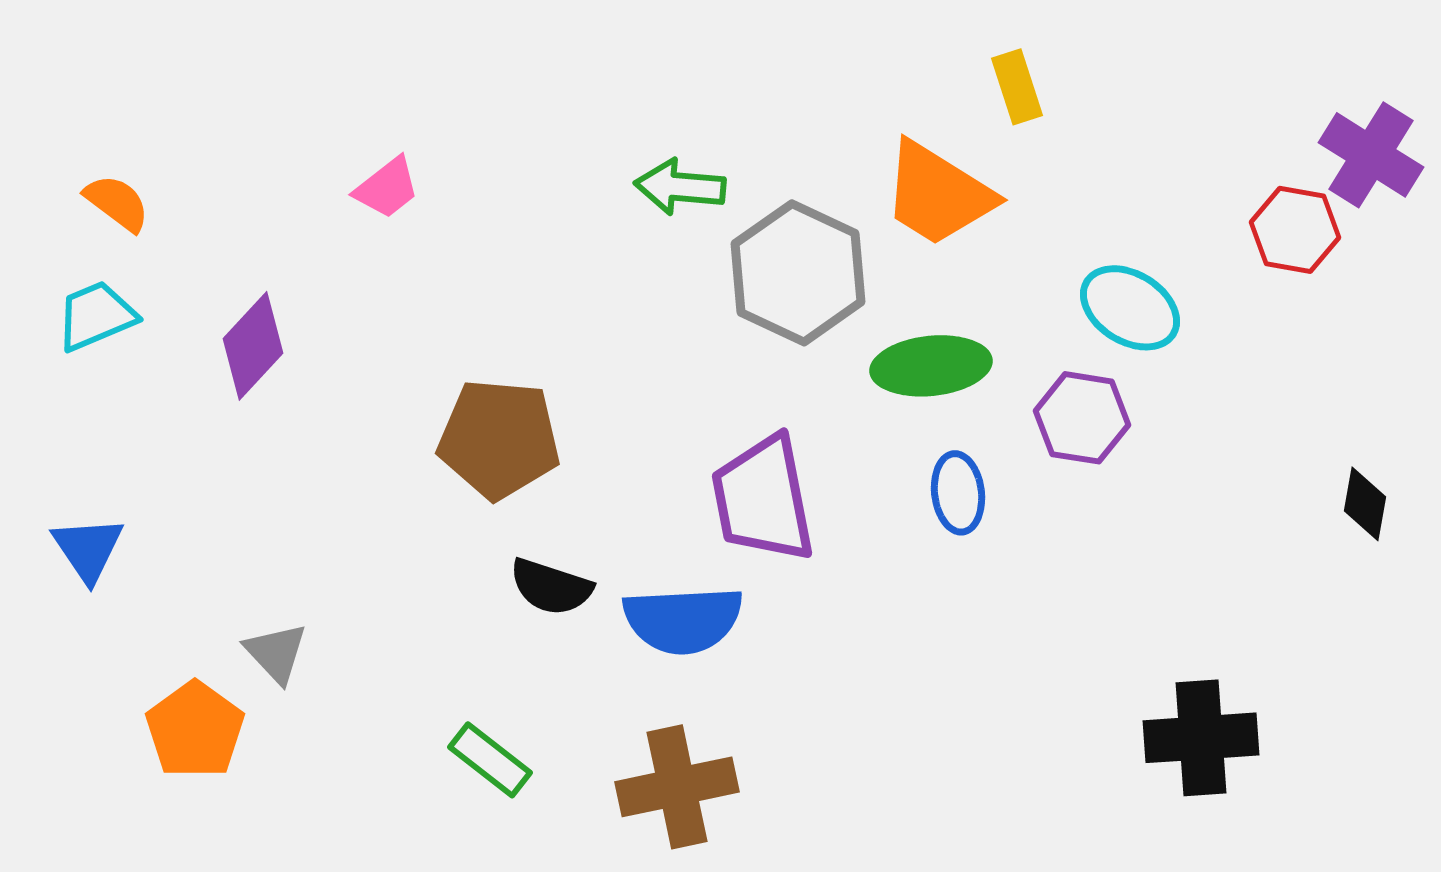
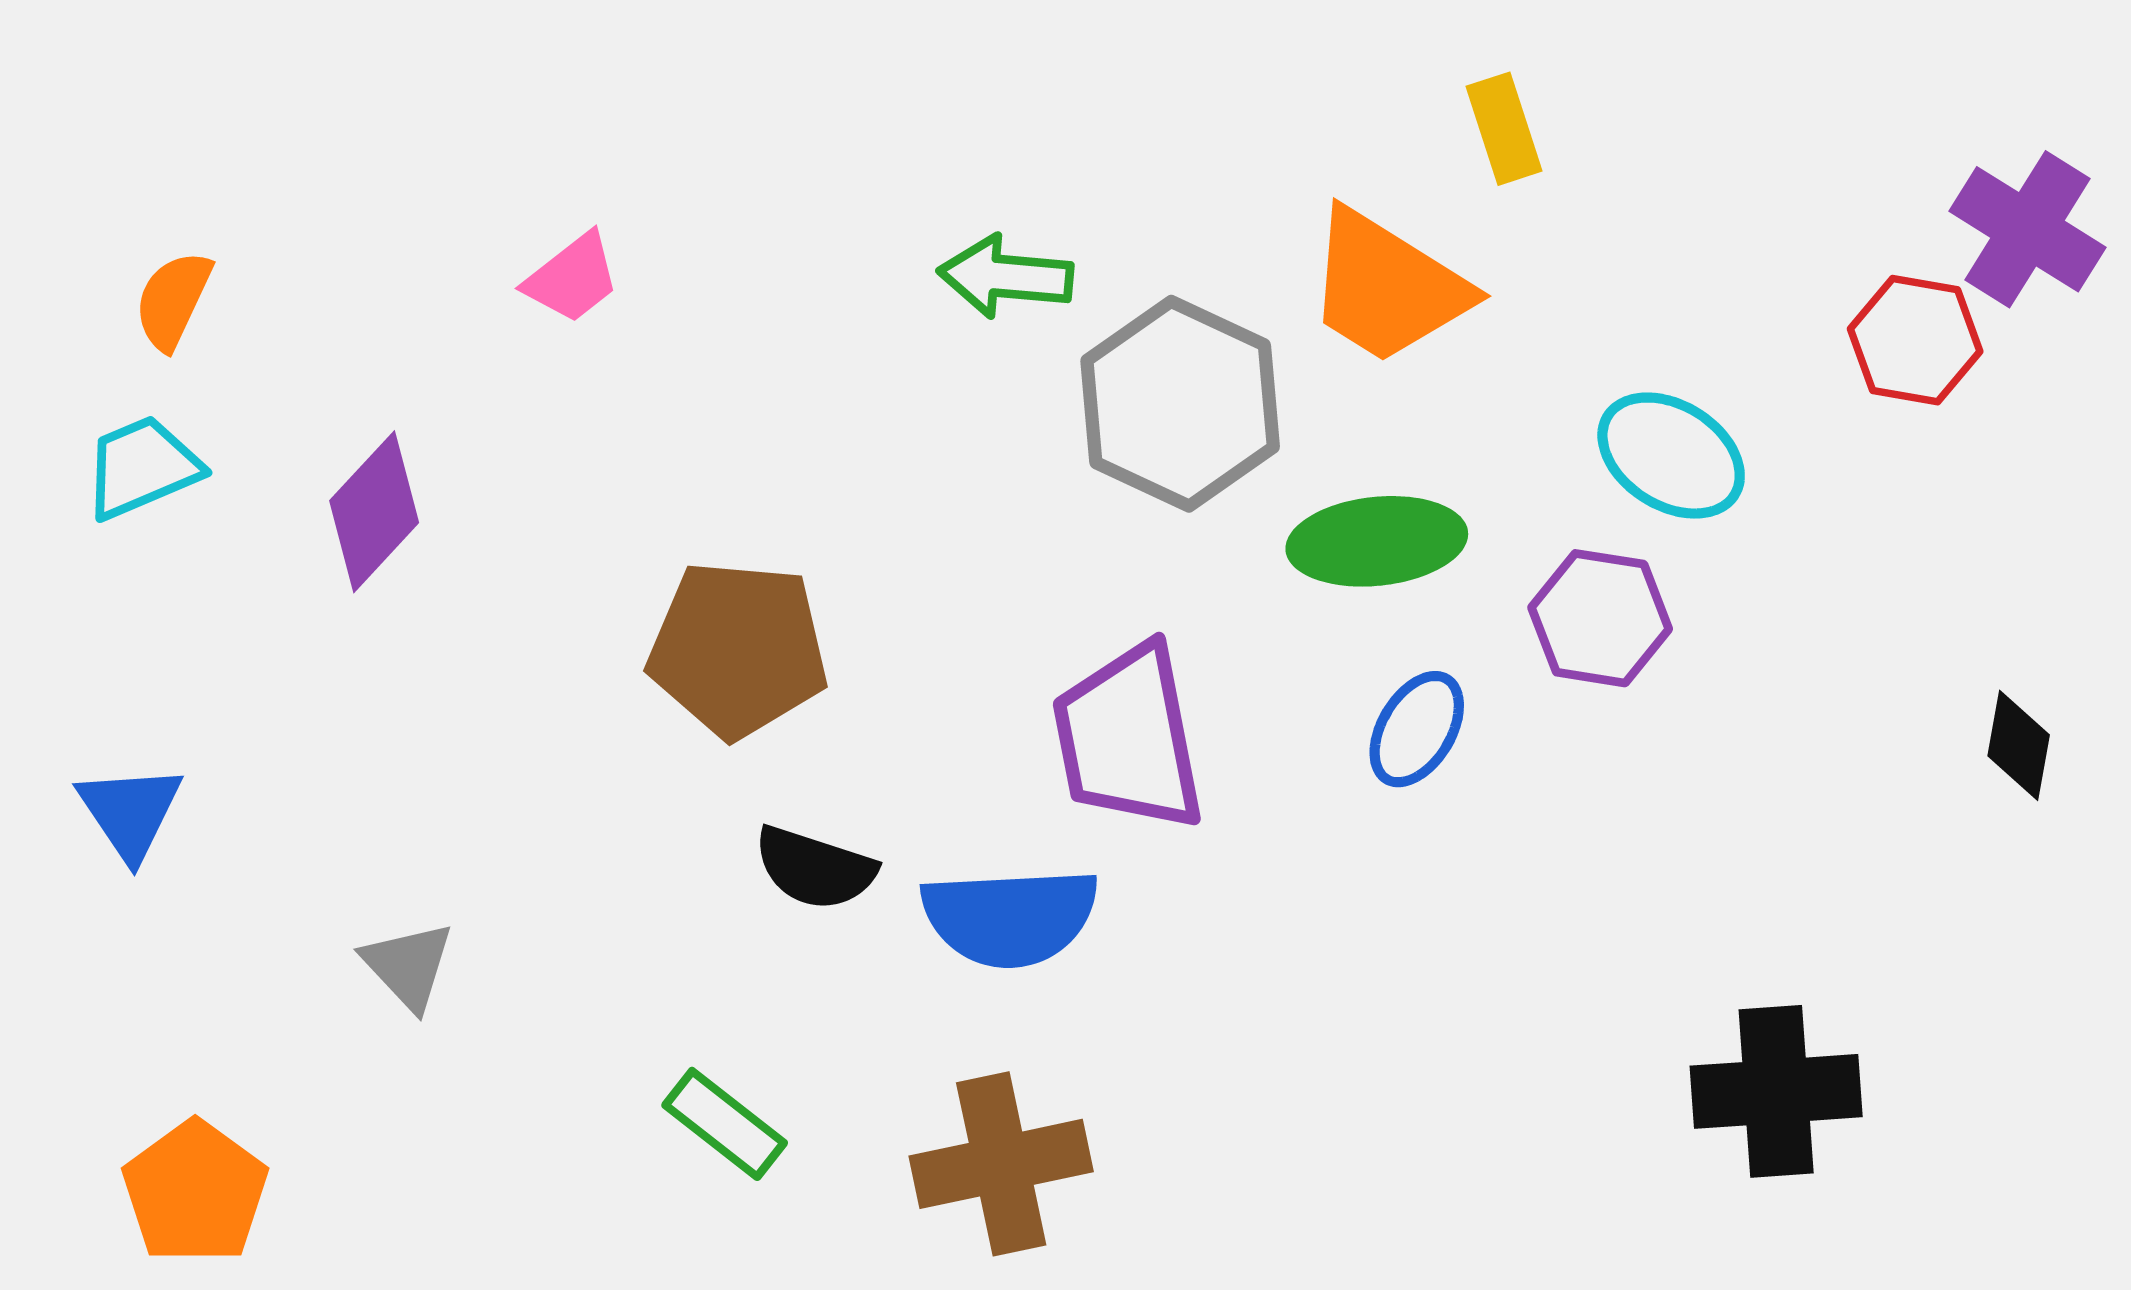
orange semicircle: (117, 203) -> (173, 300), turned -102
blue ellipse: (958, 493) -> (1417, 729), turned 38
orange pentagon: (195, 730) -> (195, 1192), moved

